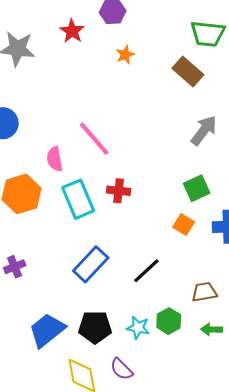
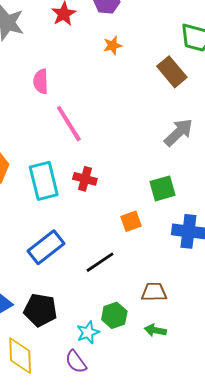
pink semicircle: (55, 159) -> (41, 81), moved
orange square: (184, 224) -> (131, 221), moved, turned 30
cyan star: (138, 328) -> (88, 332), moved, turned 30
purple semicircle: (122, 369) -> (76, 362), moved

